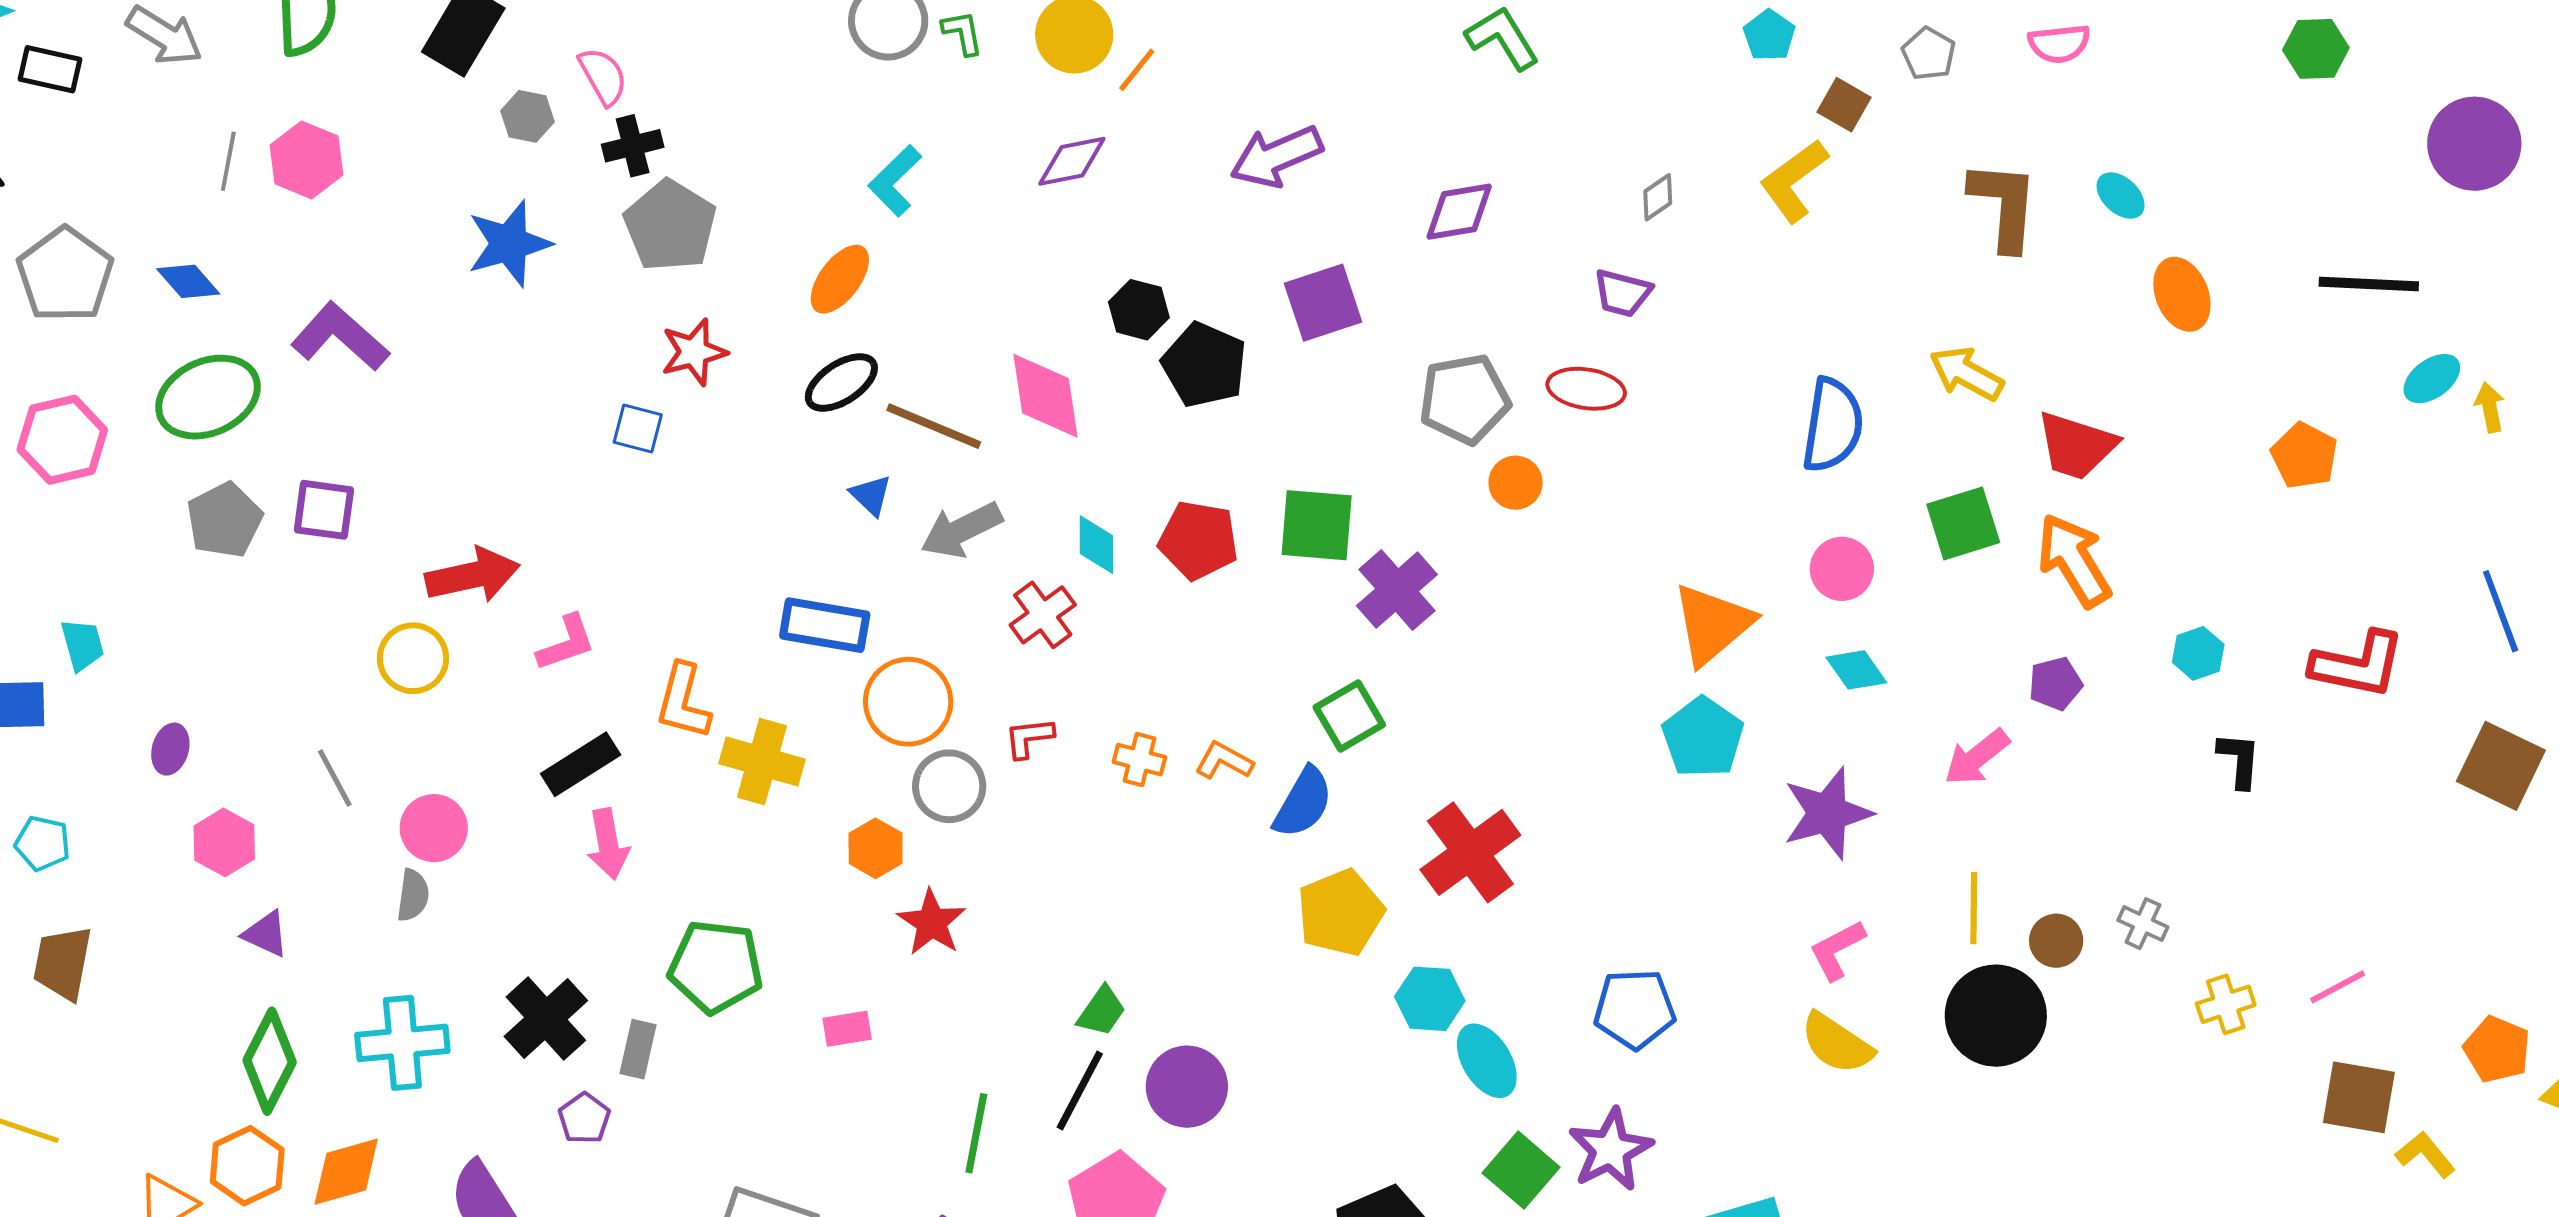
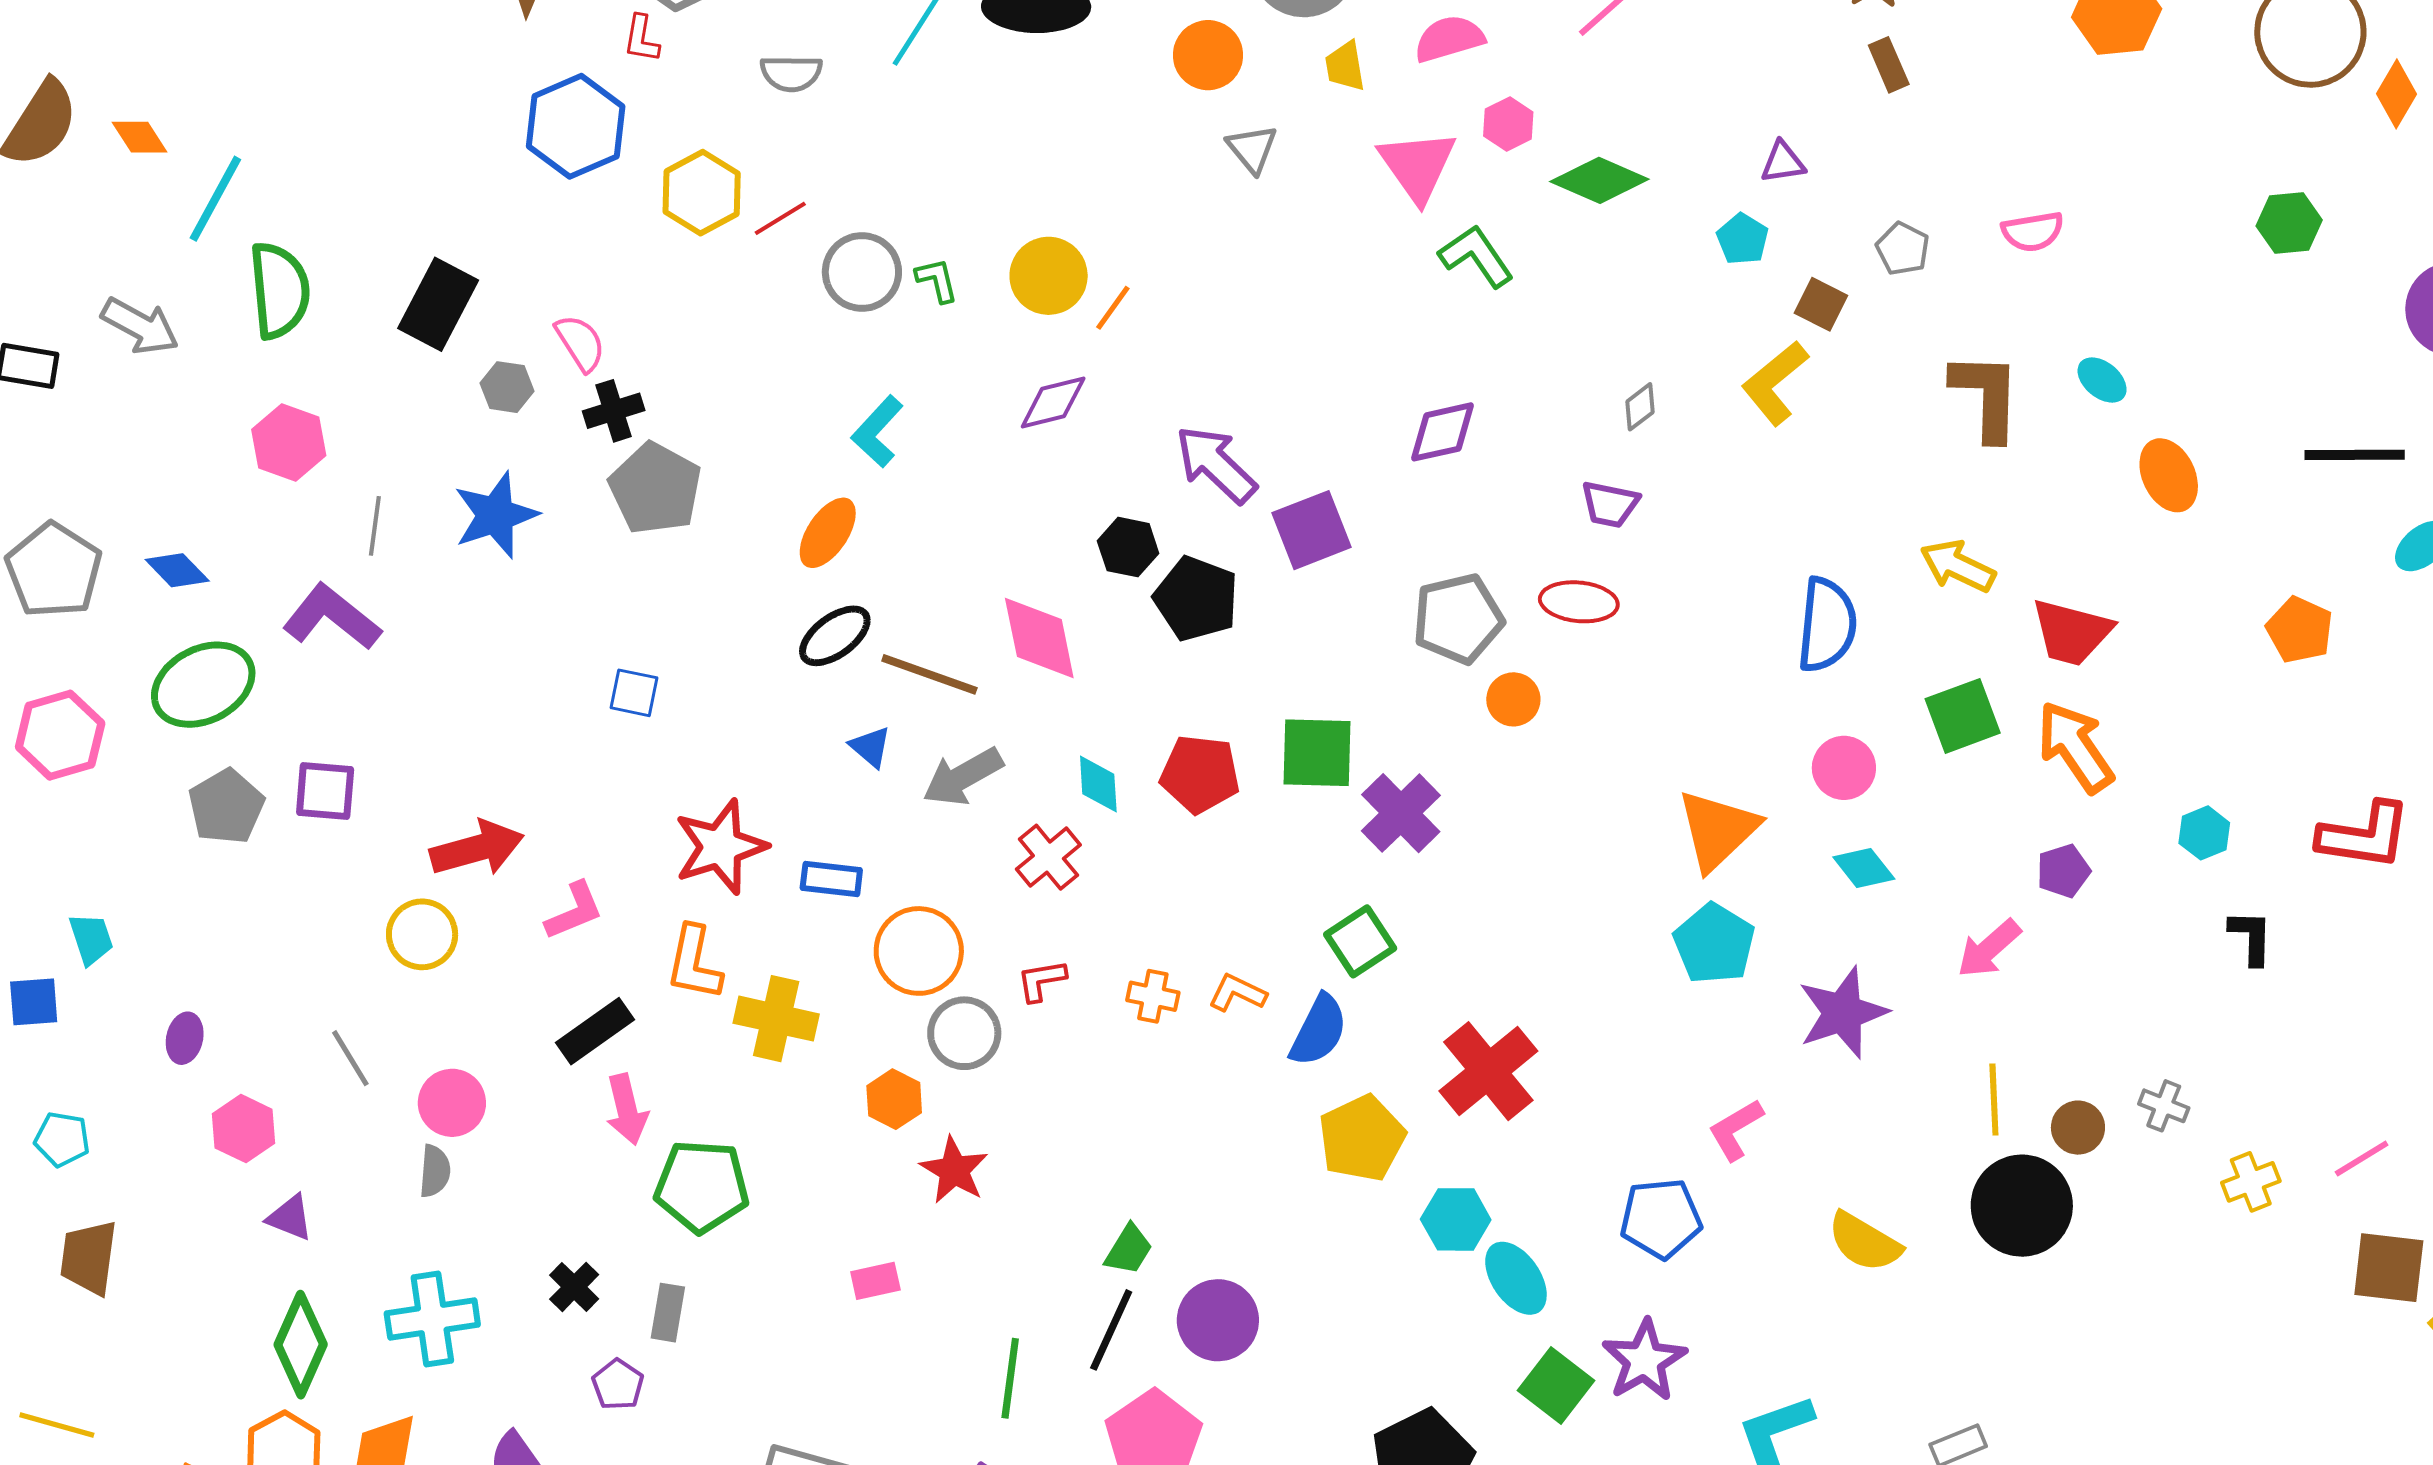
purple arrow: (1276, 156) -> (1216, 464), moved, turned 70
gray line: (228, 161) -> (375, 526), moved
red star: (694, 352) -> (720, 847), moved, size x1.4
blue rectangle: (825, 625) -> (831, 879), size x0.7
pink L-shape: (1837, 950) -> (1736, 1130), moved
green pentagon: (716, 967) -> (702, 1186), moved
black cross: (546, 1019) -> (574, 1287), size x0.6

